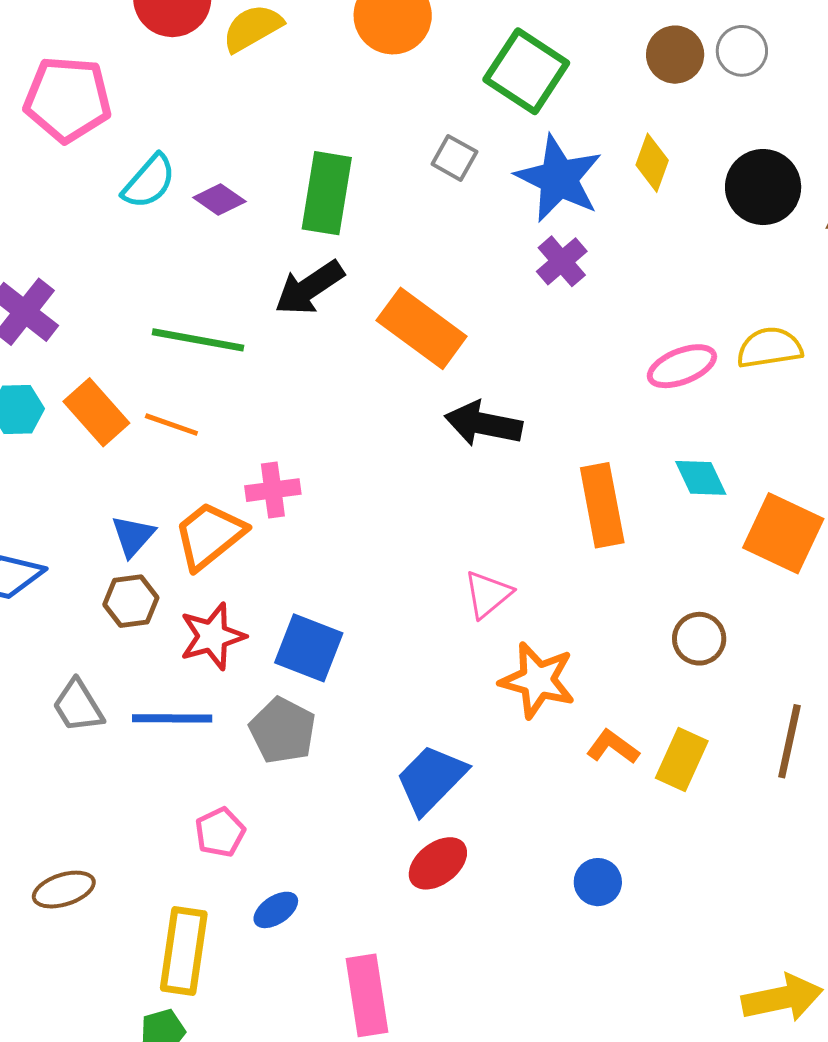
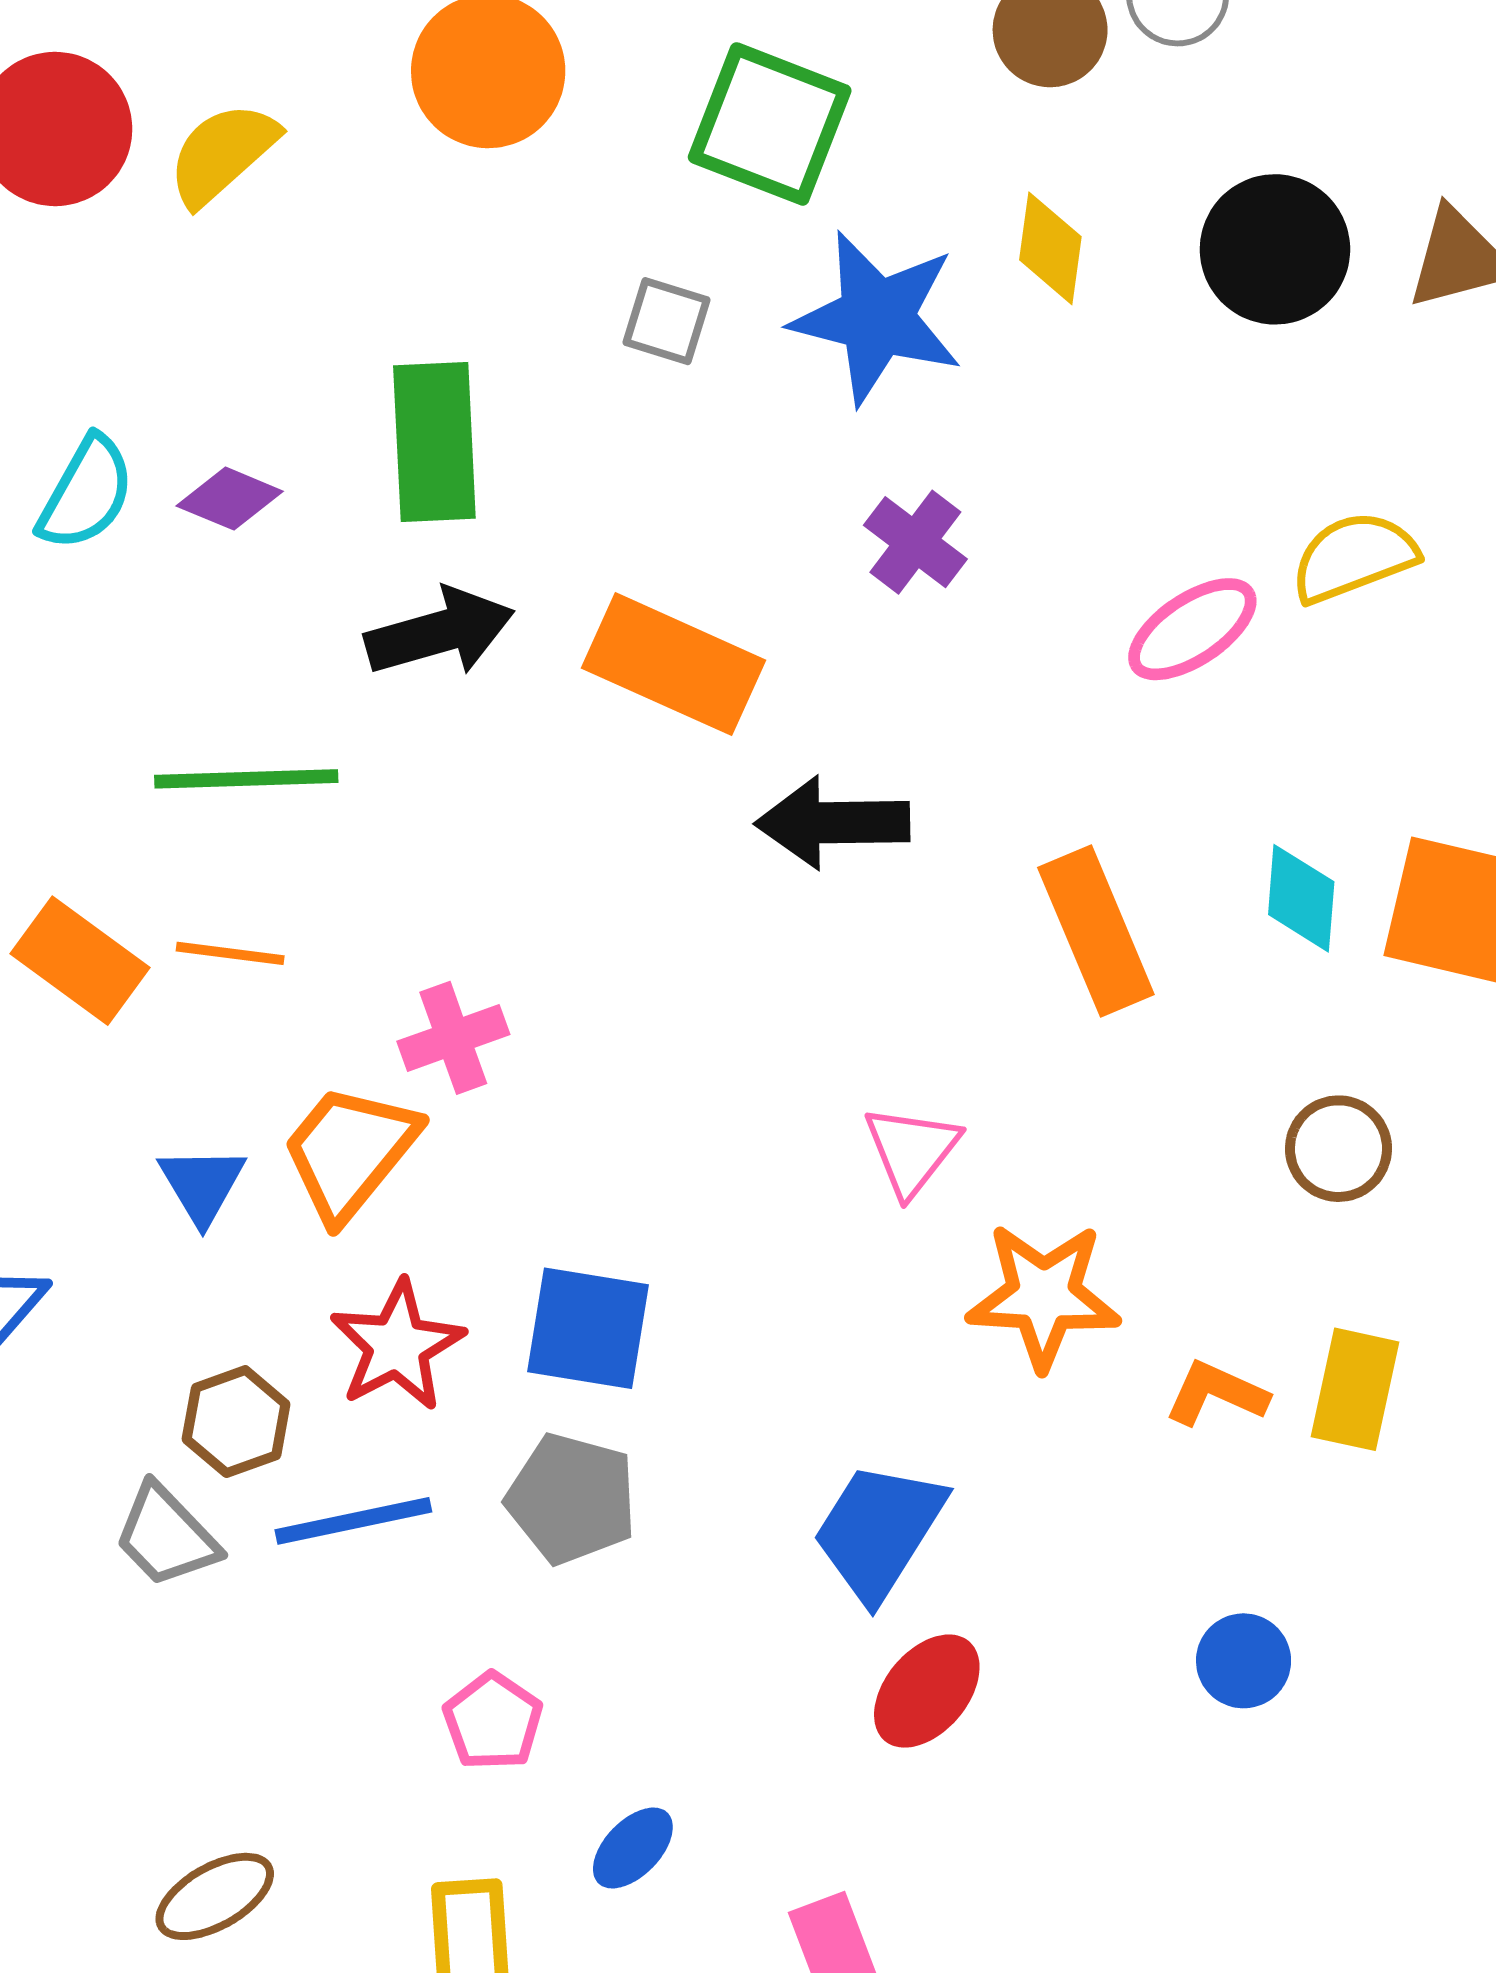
purple cross: (562, 261) -> (915, 542), moved
black arrow: (309, 288) -> (440, 632), turned -150
cyan diamond: (701, 478) -> (1301, 898), moved, turned 42
brown hexagon: (131, 601) -> (236, 1422), moved

